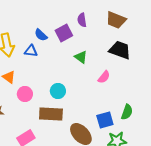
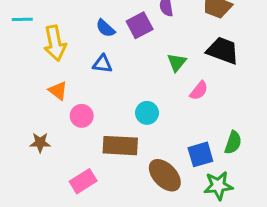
blue triangle: (31, 51) -> (102, 64), moved
green triangle: (81, 57) -> (177, 62), moved, turned 32
cyan circle: (58, 91) -> (147, 113), moved

